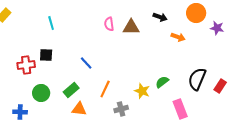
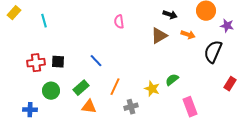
cyan line: (51, 23) -> (44, 21), moved
brown triangle: (131, 27) -> (159, 36), moved, turned -30
black square: (46, 55) -> (58, 62), moved
black semicircle: (197, 79) -> (213, 52), moved

